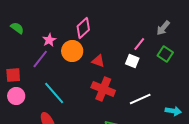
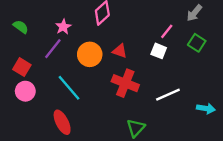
green semicircle: (17, 28) -> (21, 27), moved
orange circle: (72, 51) -> (90, 54), moved
red square: (13, 75) -> (22, 67), turned 35

